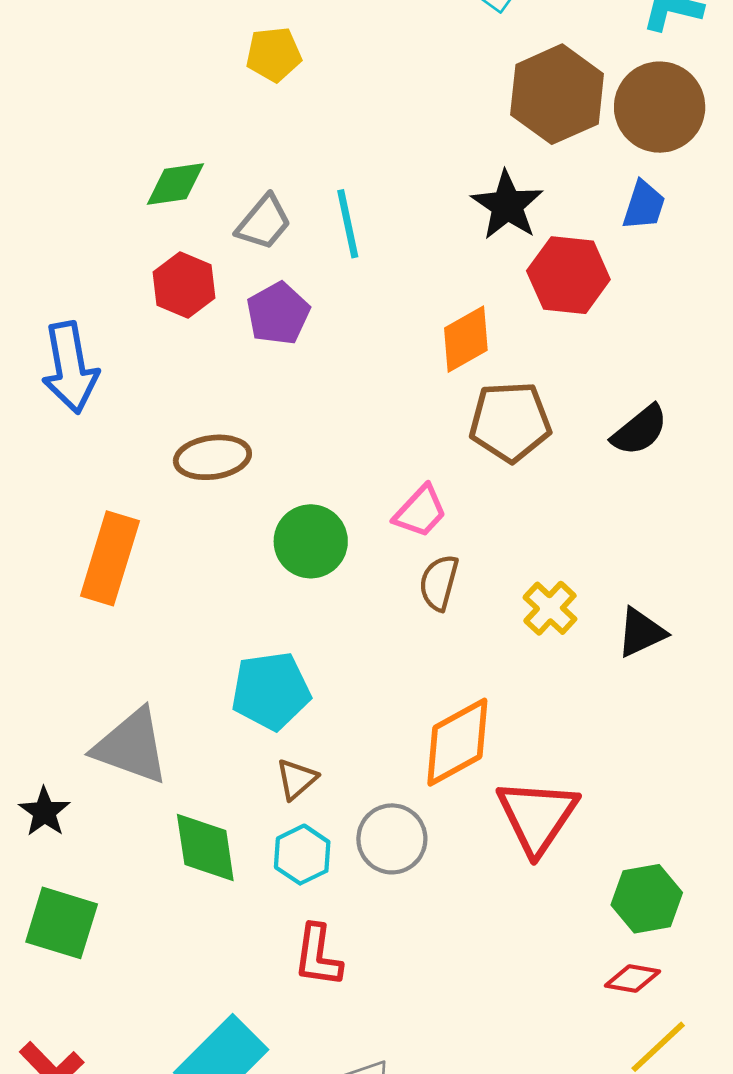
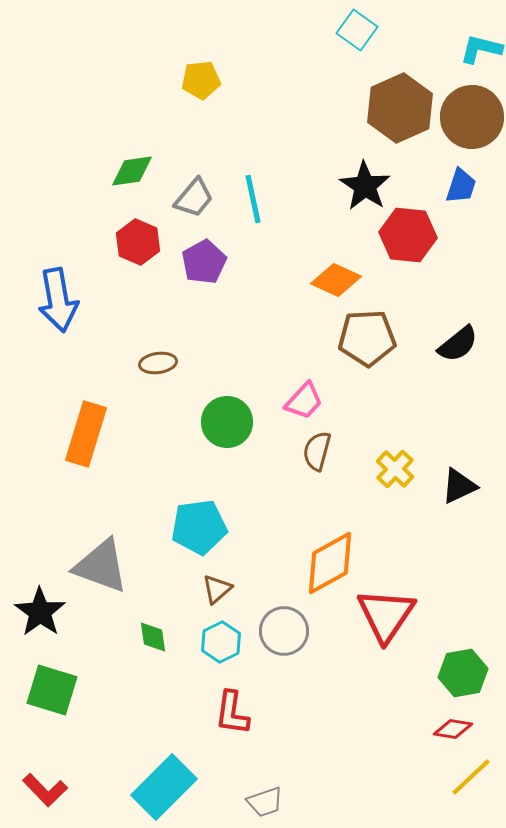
orange diamond: (466, 339) -> (336, 280), turned 54
brown ellipse: (212, 457) -> (158, 363), size x0.7
black star: (44, 812) -> (40, 612), size x1.4
green diamond: (205, 847) -> (153, 637), size x0.6

